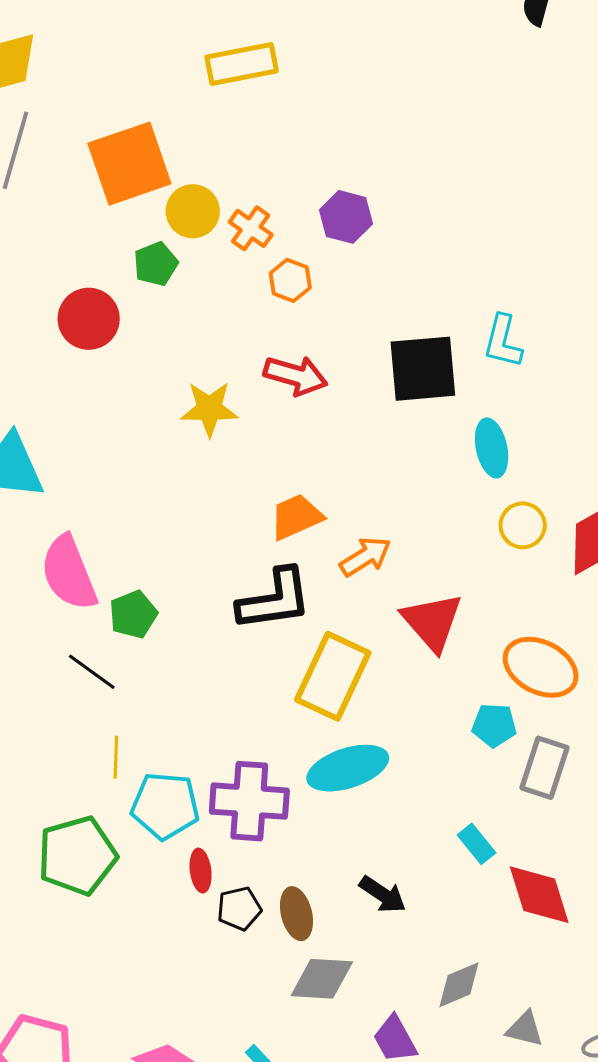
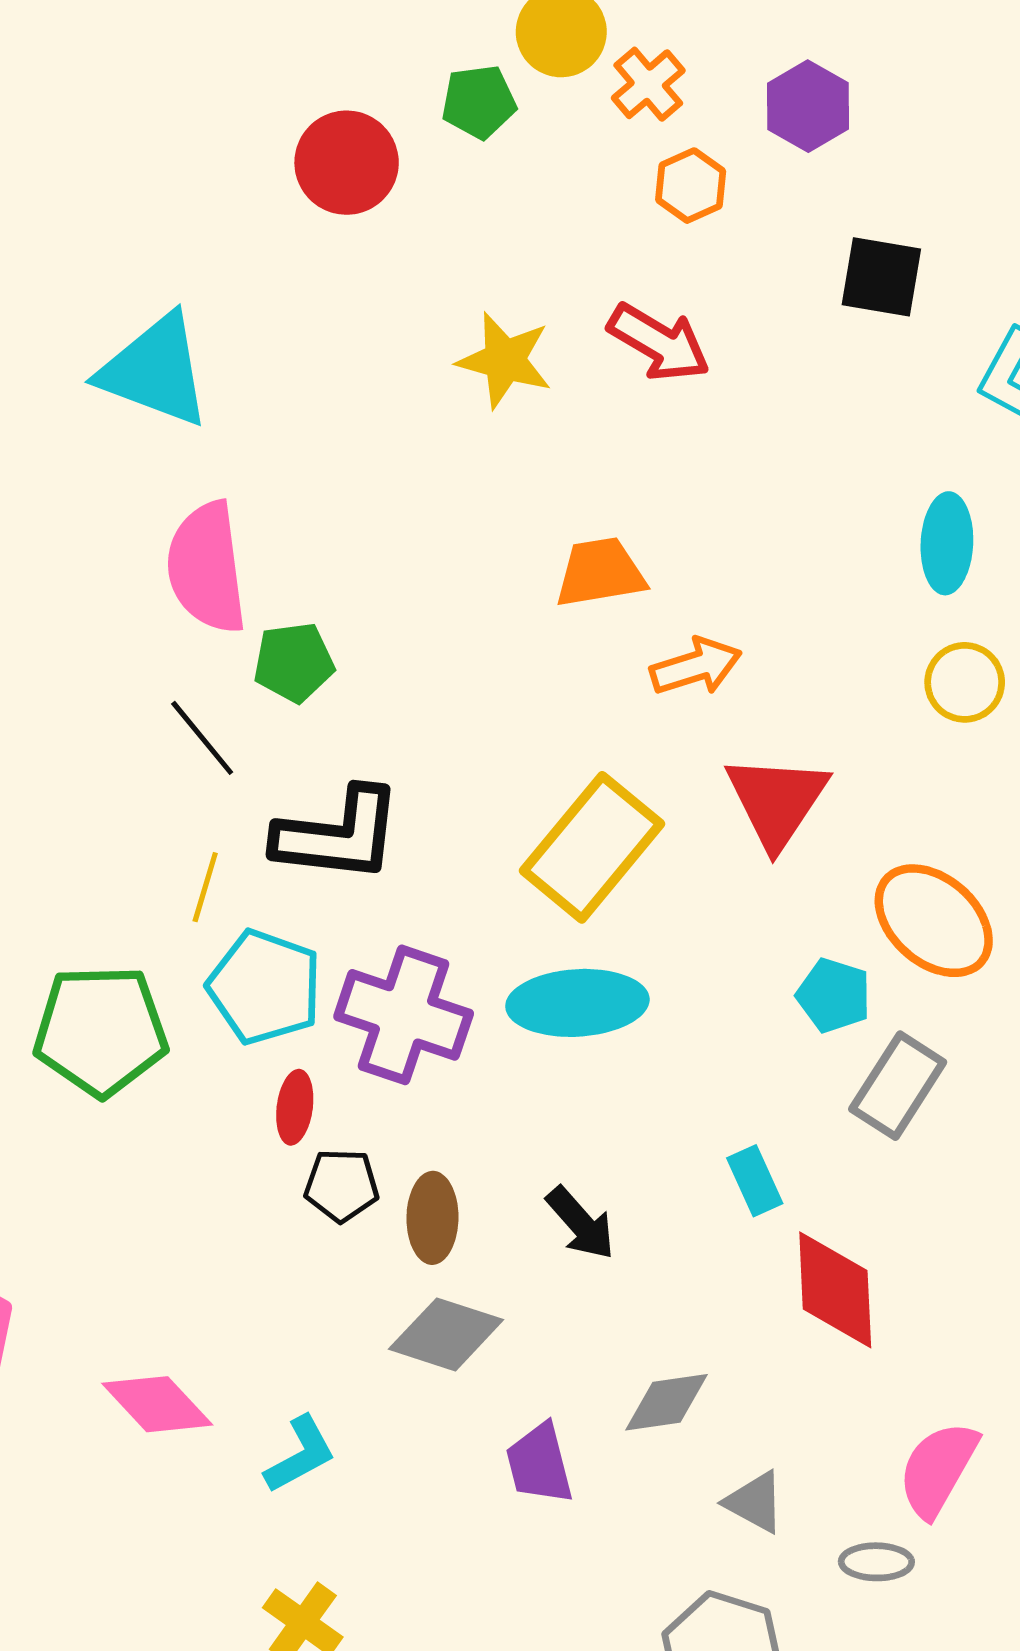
black square: (423, 369) -> (881, 277), moved, size x0.7
black L-shape: (275, 600) -> (338, 835), moved

